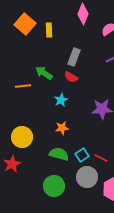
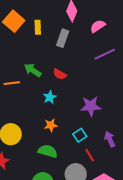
gray rectangle: (74, 57) -> (63, 38), moved
cyan square: (82, 155) -> (80, 135), moved
red line: (101, 158) -> (90, 155), turned 32

